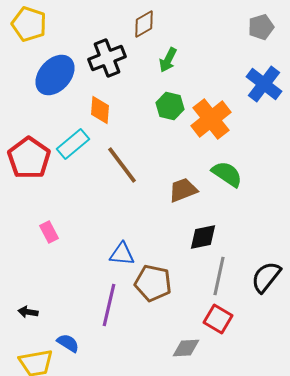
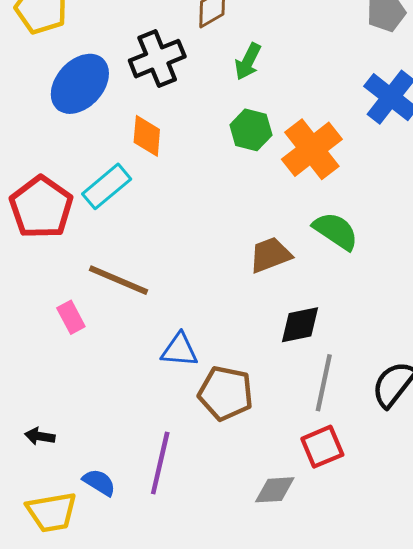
brown line: (122, 165) -> (119, 280), moved, turned -30
purple line: (109, 305) -> (160, 463), moved
red square: (218, 319) -> (322, 447), turned 36

